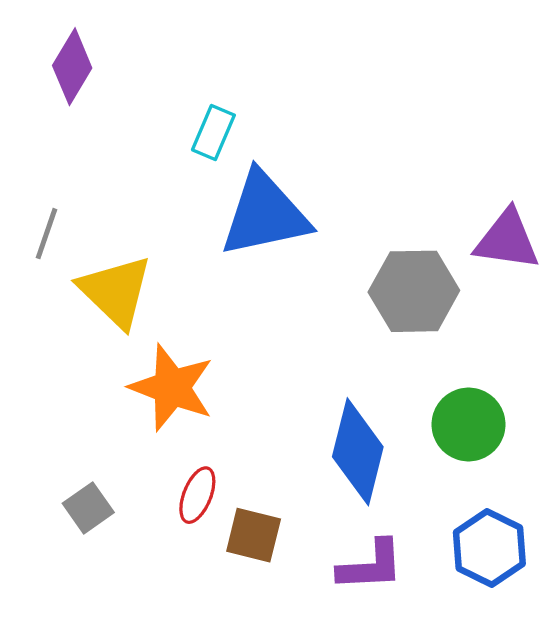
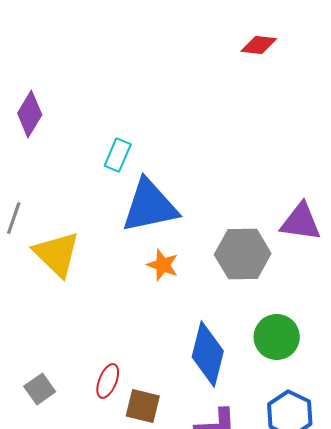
orange star: (172, 388) -> (163, 265), moved, size x0.6

